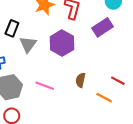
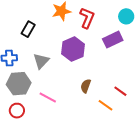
gray triangle: (28, 44) -> (41, 61), moved
pink line: (45, 86) -> (48, 98), moved

